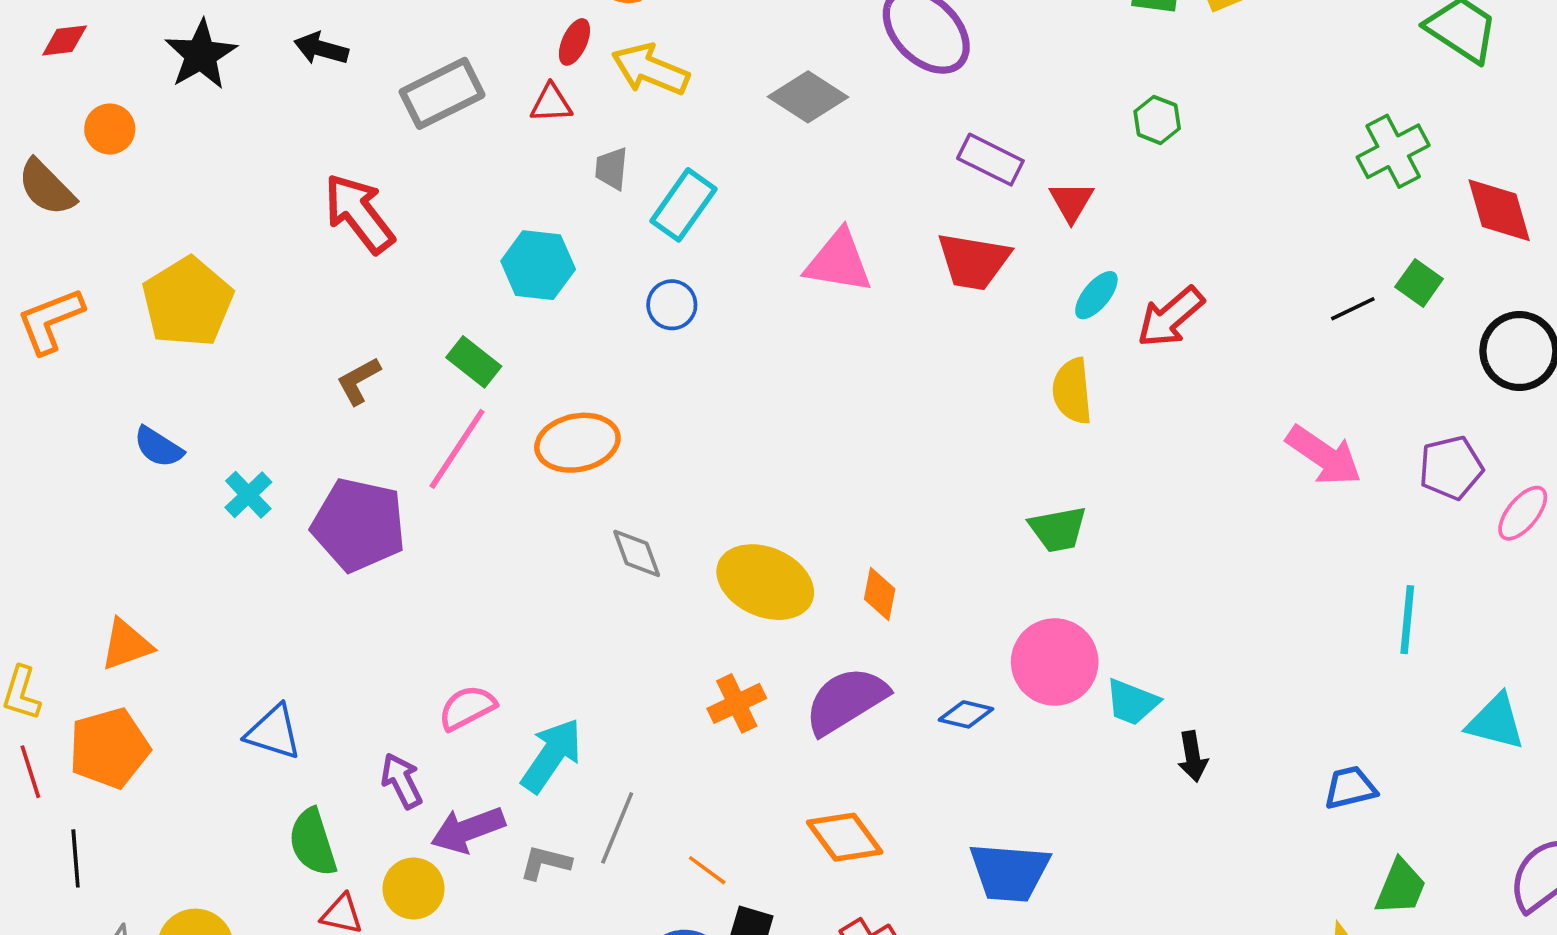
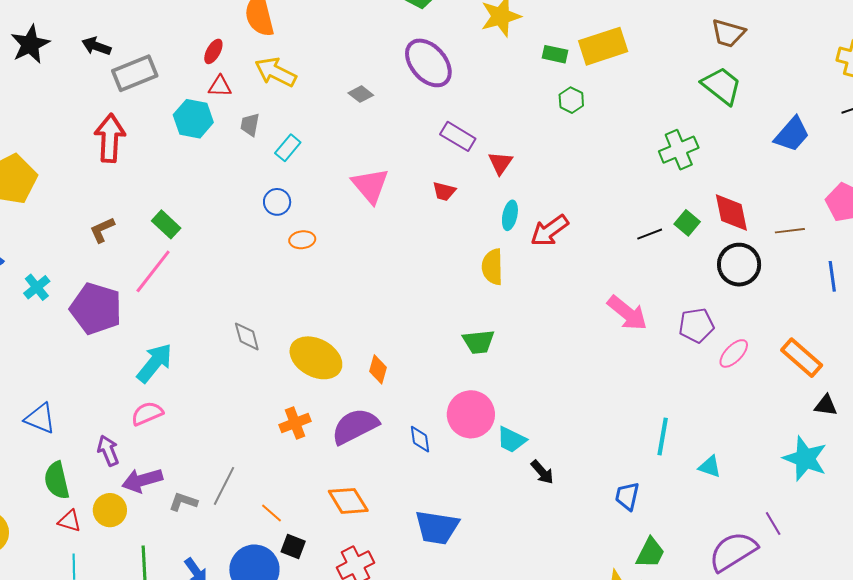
red ellipse: (574, 42) -> (213, 51), moved
gray rectangle: (442, 93) -> (135, 73), moved
gray diamond: (808, 97) -> (361, 94), size x0.6
green hexagon: (1157, 120) -> (571, 100), moved
cyan rectangle: (683, 205) -> (288, 148), size x0.7
red diamond: (1499, 210) -> (731, 212), moved
red arrow: (359, 213) -> (110, 138), turned 36
red trapezoid: (973, 261) -> (444, 191), size x0.6
pink triangle: (839, 262) -> (370, 186), turned 36
cyan hexagon: (538, 265) -> (193, 119), moved
cyan ellipse: (1096, 295) -> (510, 215), turned -32
orange ellipse: (577, 443) -> (302, 240), moved, size x0.6
cyan line: (1407, 620) -> (663, 436), moved
blue diamond: (966, 714) -> (420, 439), turned 64
cyan triangle: (1496, 722) -> (710, 467), size x0.7
cyan arrow: (552, 755) -> (155, 363), moved
black arrow: (1193, 756) -> (542, 472), turned -36
blue trapezoid: (1350, 788) -> (627, 496), turned -68

